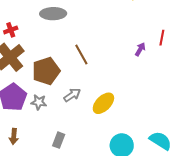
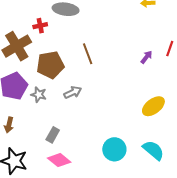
red cross: (11, 30) -> (40, 26), moved
yellow ellipse: (103, 103) -> (153, 106), moved

